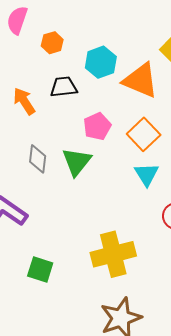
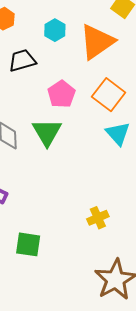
cyan hexagon: (101, 62) -> (55, 30), size x0.7
orange triangle: (141, 80) -> (97, 42), turned -48
yellow cross: (113, 254) -> (98, 218), size x0.5

